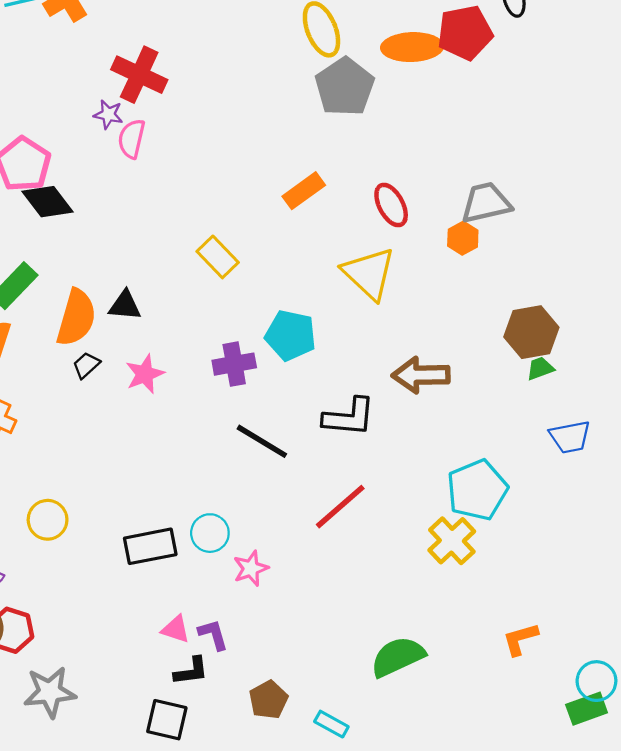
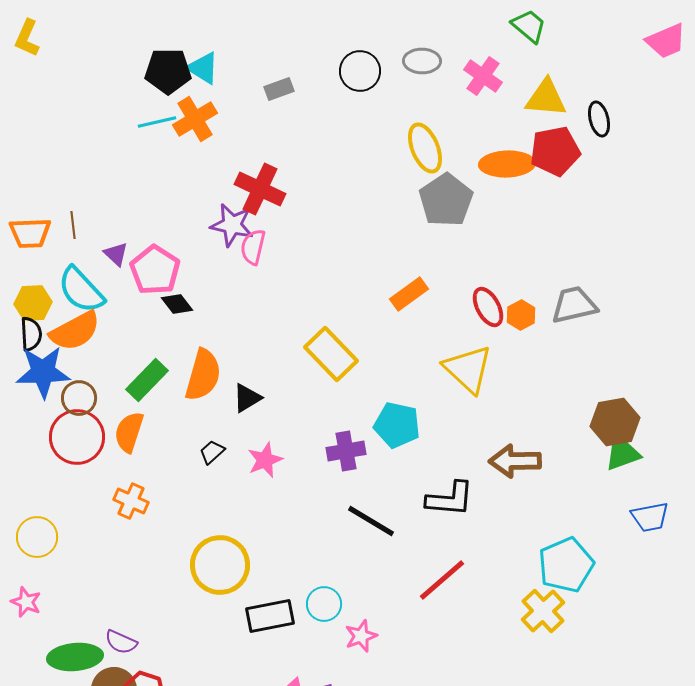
purple star: (108, 114) -> (232, 225), size x1.6
black diamond: (48, 202) -> (177, 304), size x0.7
orange hexagon: (463, 238) -> (521, 315), moved
yellow rectangle: (218, 257) -> (331, 354), size x1.4
black triangle: (125, 306) -> (247, 398), turned -36
orange semicircle: (76, 318) -> (203, 375), moved
green trapezoid: (540, 368) -> (623, 455), size x1.4
yellow circle: (48, 520) -> (220, 565), moved, size x1.6

